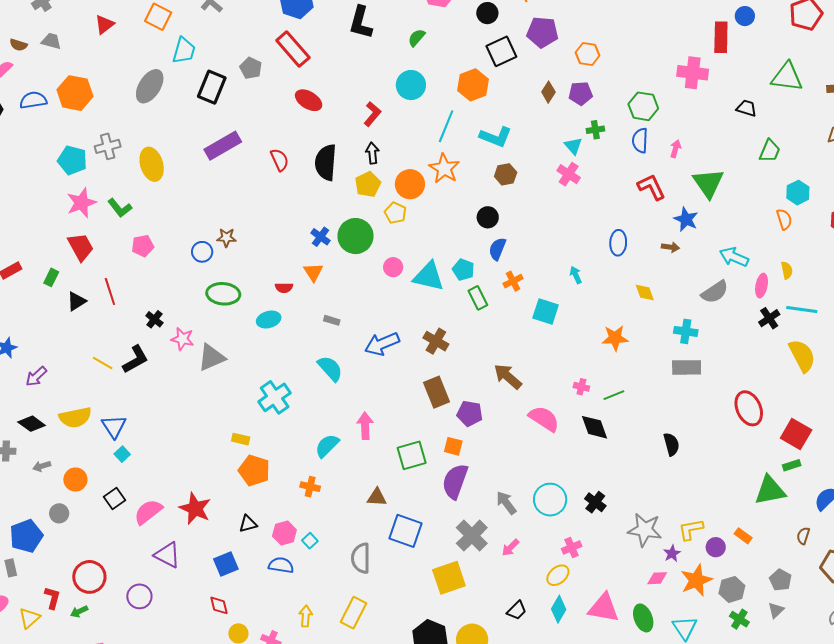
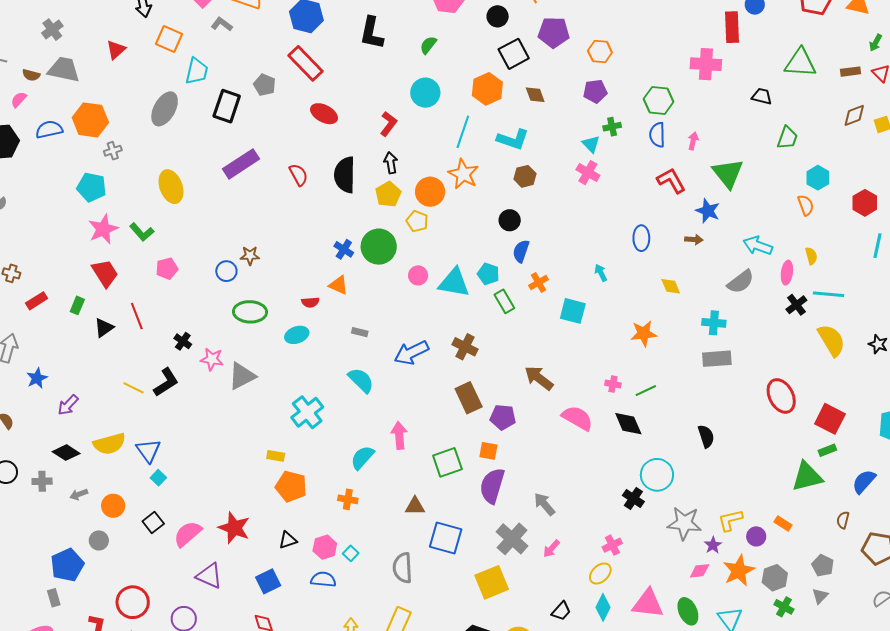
gray trapezoid: (51, 41) -> (64, 70), size x1.6
brown diamond: (548, 92) -> (535, 95), moved, turned -50
gray cross: (108, 146) -> (113, 151), moved, size x0.7
orange triangle: (313, 272) -> (339, 285), turned -30
cyan circle: (550, 500) -> (657, 475), moved

